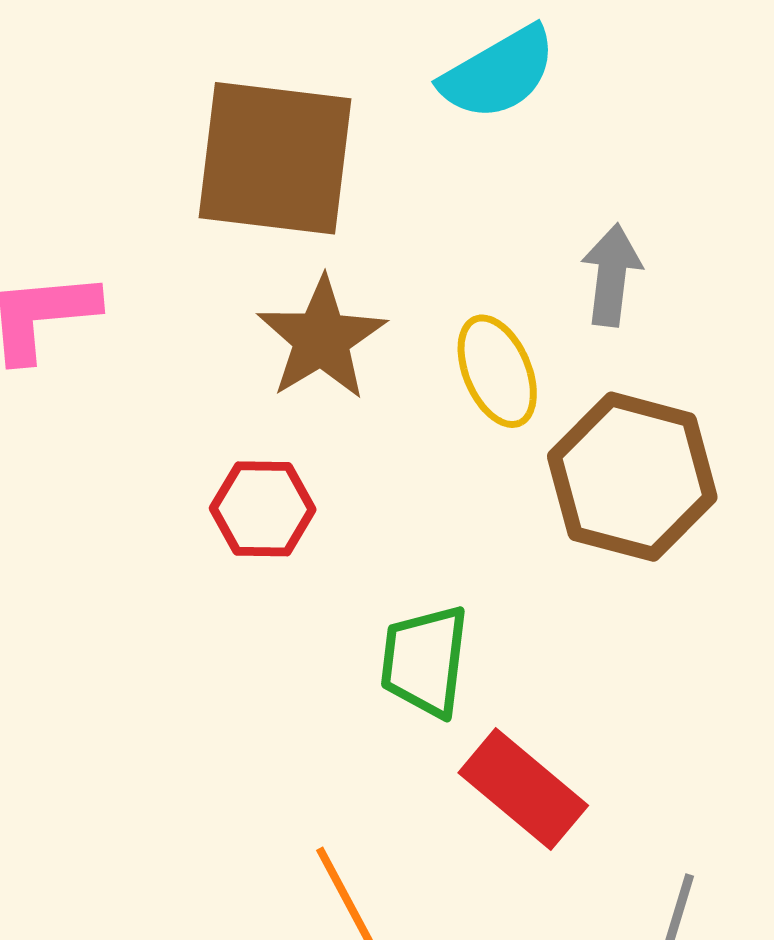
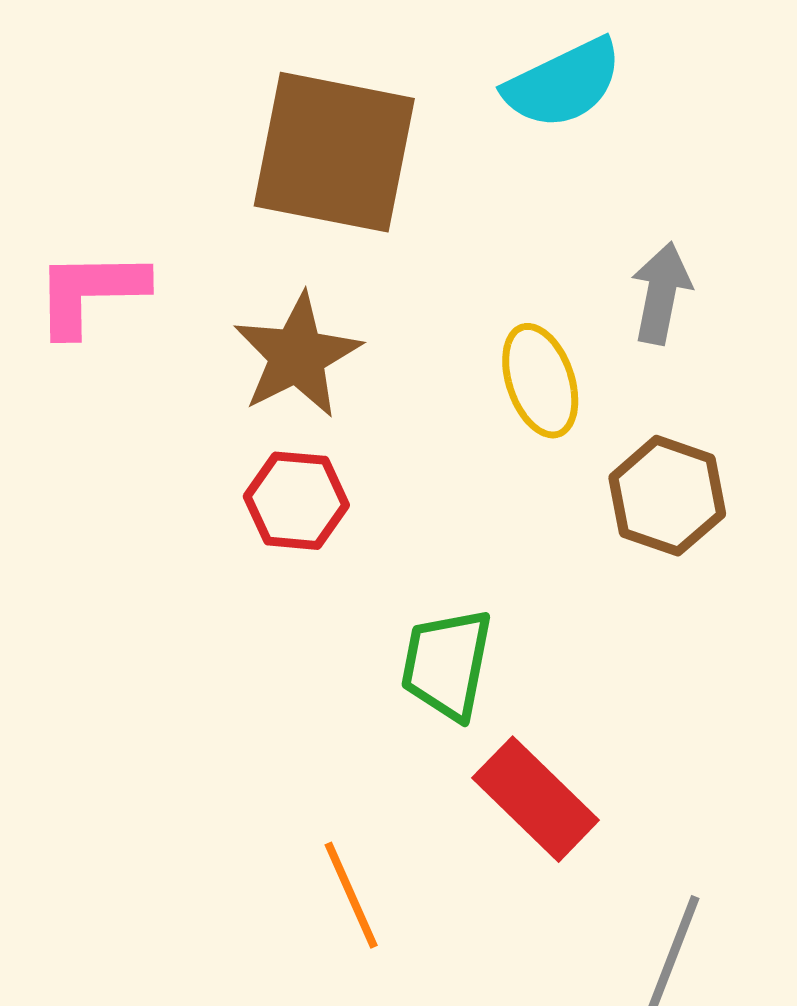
brown star: (321, 339) -> (297, 355), moved
brown hexagon: (632, 477) -> (667, 496), size x0.7

